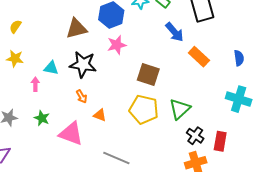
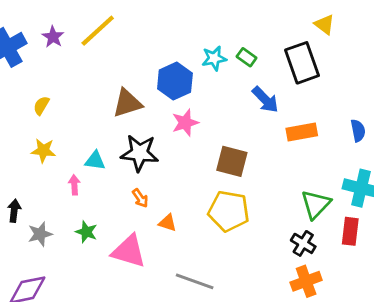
orange rectangle: (199, 57) -> (302, 132), turned -50
green triangle: (180, 109) -> (316, 204), moved
red rectangle: (220, 141) -> (350, 231), moved

